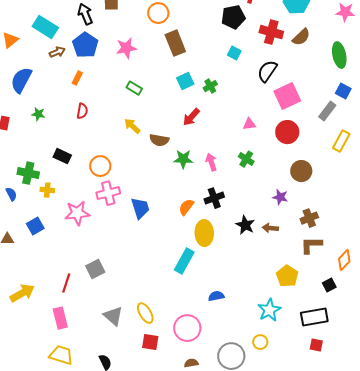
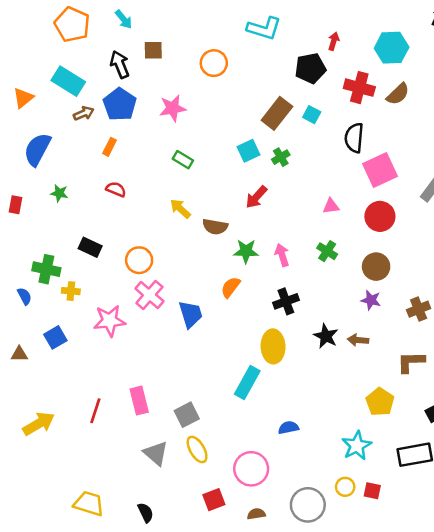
brown rectangle: (175, 43) -> (277, 113), moved, turned 60
black semicircle: (267, 71) -> (354, 138), turned -30
red semicircle: (82, 111) -> (116, 189), turned -77
brown circle: (301, 171) -> (376, 267), moved
pink cross: (108, 193) -> (149, 295), turned -35
orange semicircle: (186, 207) -> (231, 287), moved
brown cross: (309, 218) -> (419, 309), moved
gray square: (95, 269) -> (187, 415), moved
pink rectangle: (60, 318) -> (139, 401), moved
red square: (150, 342) -> (214, 500), moved, turned -30
red square: (316, 345) -> (372, 491), moved

